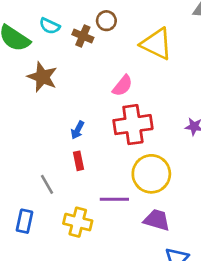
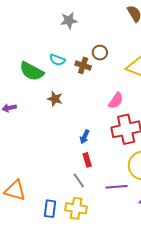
brown star: (42, 77) -> (55, 99), size x0.7
gray line: (47, 184) -> (79, 180), moved
yellow cross: (78, 222) -> (76, 208), moved

